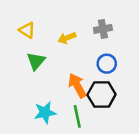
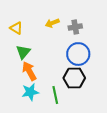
yellow arrow: (67, 38) -> (52, 23), moved
blue circle: (107, 64) -> (78, 54), size x1.5
orange arrow: (77, 86) -> (29, 71), moved

